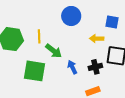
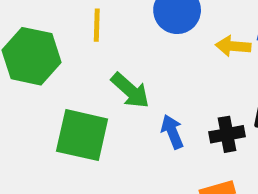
yellow line: (39, 36) -> (97, 25), moved
yellow arrow: (97, 39) -> (233, 46), moved

